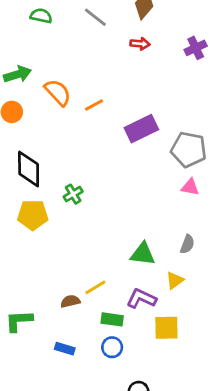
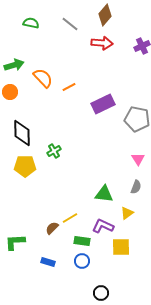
red arrow: (140, 44) -> (102, 43), size x1.5
pink triangle: (190, 187) -> (138, 159), moved, turned 48
brown semicircle: (70, 301) -> (52, 228), turned -32

